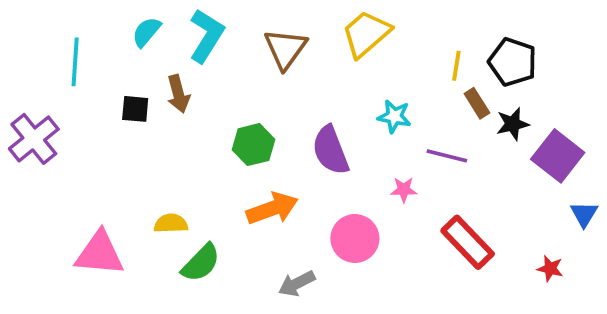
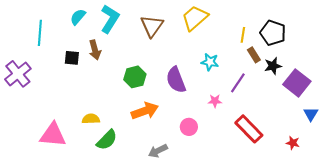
purple line: (447, 156) -> (238, 83), turned -70
pink circle: (355, 238) -> (189, 127), size x0.7

